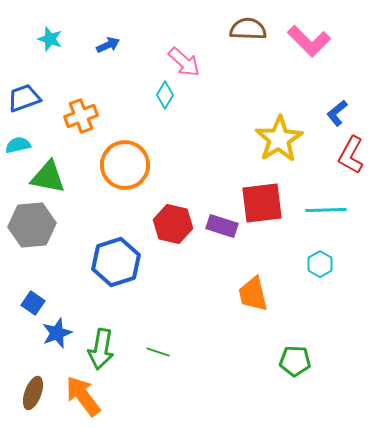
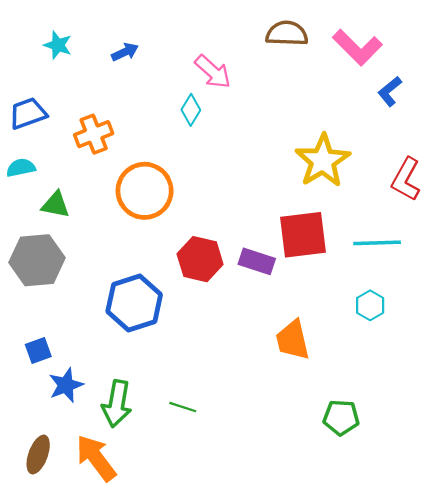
blue L-shape: (337, 113) -> (390, 91), moved
green triangle: (48, 177) -> (55, 205), size x0.7
blue square: (33, 303) -> (38, 350), turned 35

